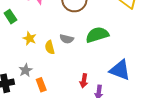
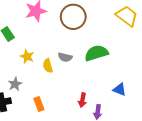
gray star: (26, 70) -> (15, 84), moved
blue triangle: (120, 70) -> (120, 89), size x0.6

